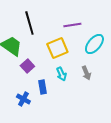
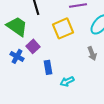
cyan arrow: (61, 74) -> (67, 81), moved, turned 88
blue cross: (23, 99) -> (17, 56), moved

